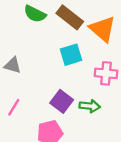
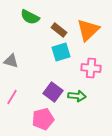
brown rectangle: (70, 17) -> (59, 30), moved, size x0.7
orange triangle: (103, 29) -> (88, 30), turned 35

